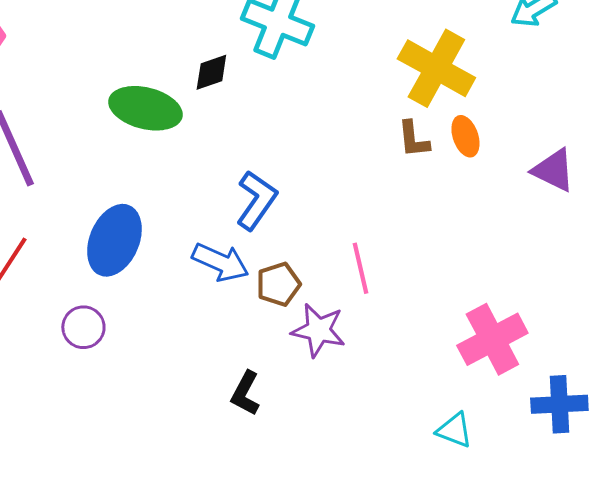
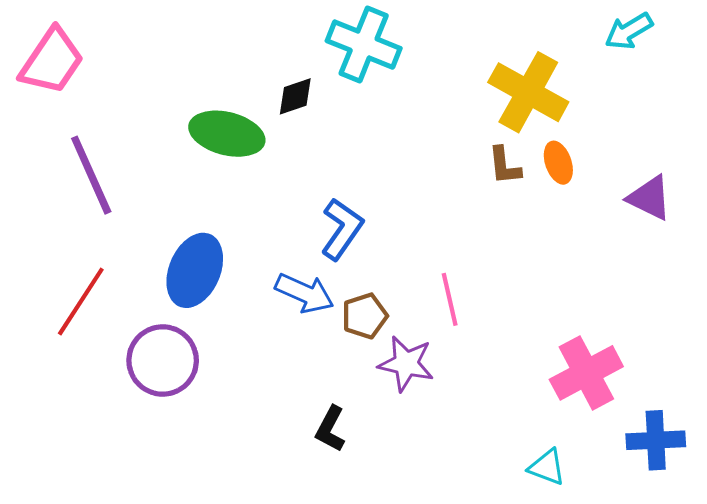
purple circle: (83, 327) -> (163, 360), size x1.6

